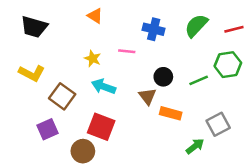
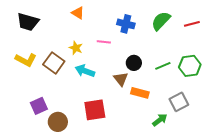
green hexagon: (228, 65) -> (190, 66), moved
brown square: (62, 96) -> (54, 63), moved
red square: (101, 127) -> (95, 110), moved, turned -30
brown circle: (83, 151) -> (58, 122), moved

